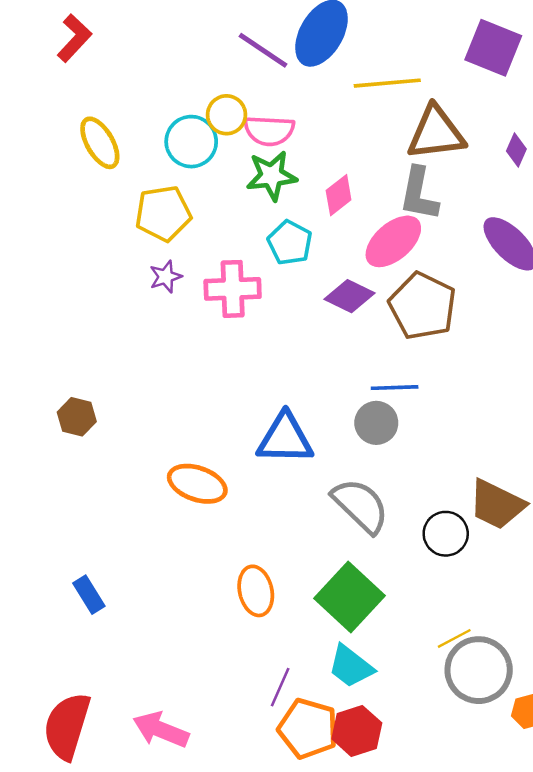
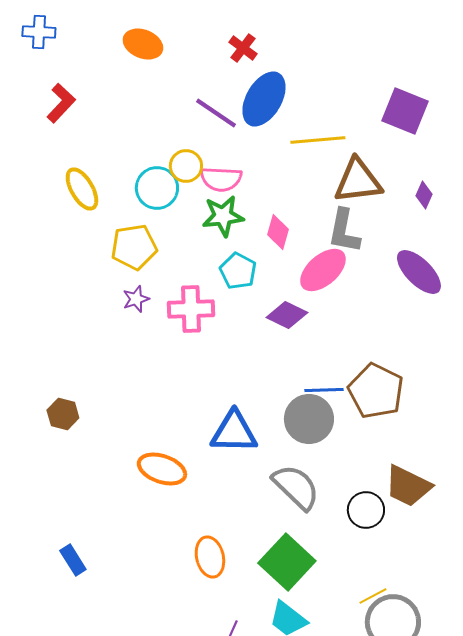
pink diamond: (339, 195) -> (278, 232), turned -36
brown pentagon: (423, 306) -> (376, 391), moved
gray circle: (376, 423) -> (309, 419), size x1.4

